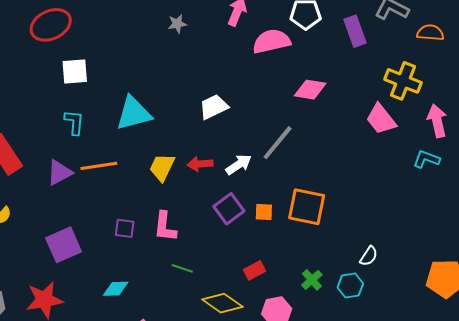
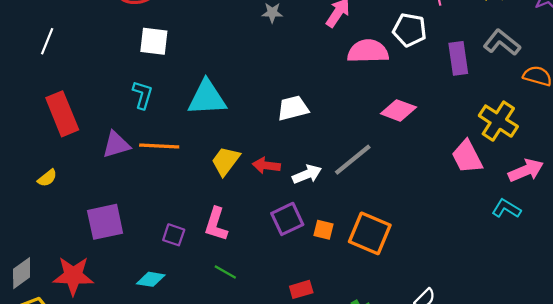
pink arrow: (437, 121) -> (526, 170), turned 68
purple square: (125, 228) -> (174, 235), moved

